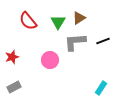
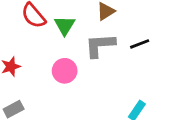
green triangle: (58, 22) -> (65, 25), moved

